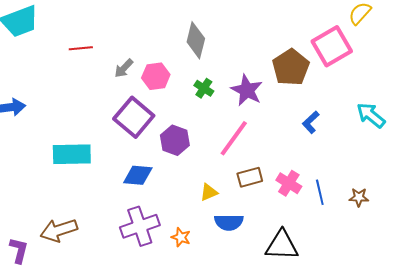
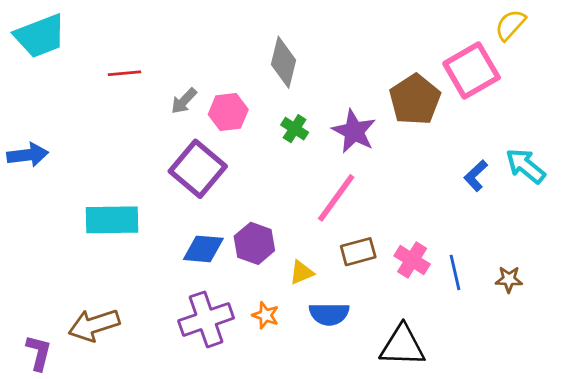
blue L-shape: (311, 122) -> (476, 176), moved
purple hexagon: (175, 140) -> (254, 243), moved
orange star: (181, 237) -> (266, 315), moved

